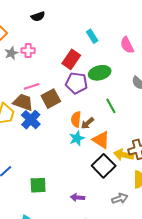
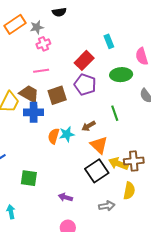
pink cross: (28, 51) -> (43, 44), turned -32
gray star: (11, 53) -> (37, 27), moved
green ellipse: (100, 73) -> (121, 75), moved
pink line: (32, 86) -> (41, 71), moved
orange semicircle: (76, 119) -> (54, 136), moved
blue cross: (31, 120) -> (34, 112), turned 36
cyan star: (77, 138) -> (67, 134), moved

